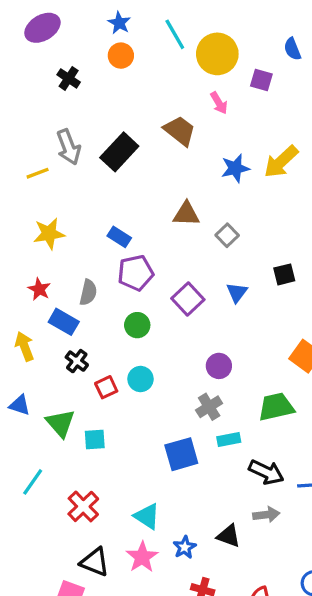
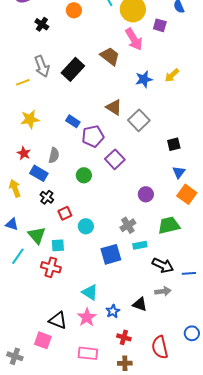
pink arrow: (219, 103) -> (134, 39), size x1.6
yellow arrow: (281, 162) -> (172, 75), size x0.7
brown triangle: (186, 214) -> (114, 107), turned 30
gray square: (227, 235) -> (139, 120), size x1.5
purple pentagon: (136, 273) -> (93, 136), moved
blue triangle: (237, 292) -> (179, 172), moved
purple circle: (219, 366) -> (146, 194), moved
cyan circle: (140, 379) -> (86, 226), moved
cyan line: (33, 482) -> (18, 256), moved
red cross: (83, 506) -> (51, 267), moved, turned -30

